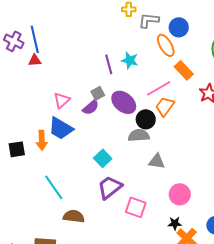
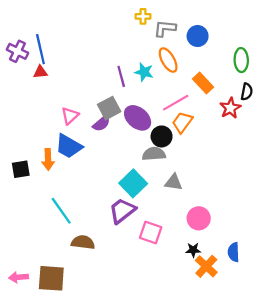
orange ellipse: (166, 45) -> (168, 60), moved
gray square: (98, 93) -> (109, 108), size x1.5
cyan square: (103, 158) -> (133, 183), moved, size x1.4

